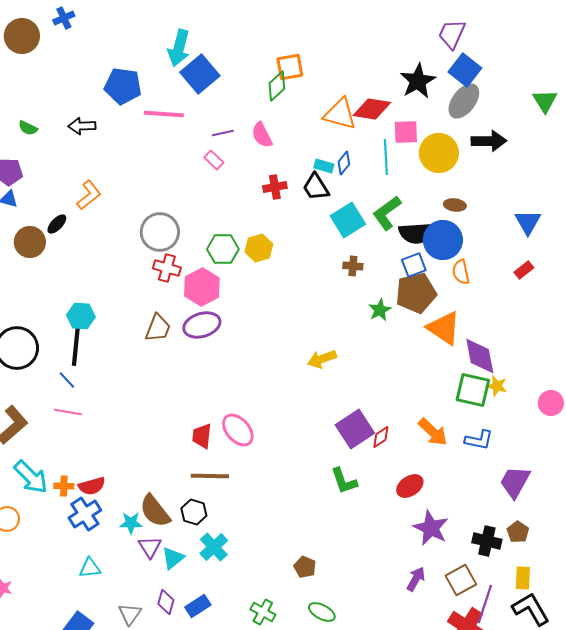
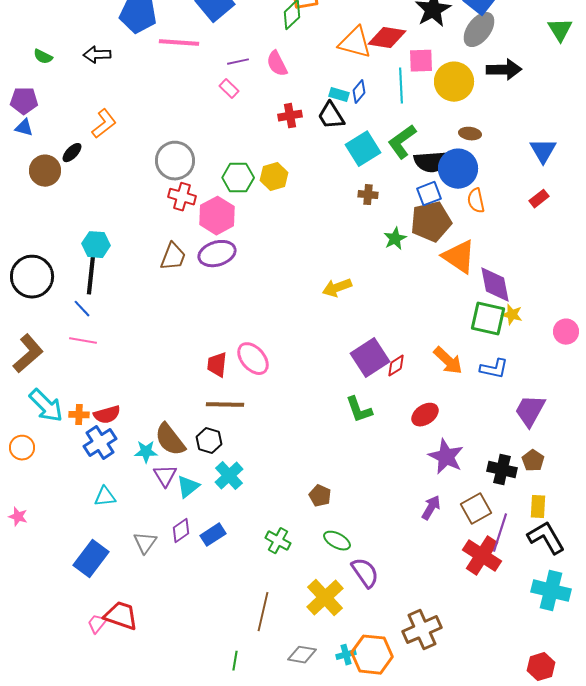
purple diamond: (166, 602) -> (181, 531), turned 40

